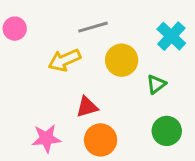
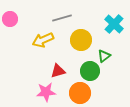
green circle: (167, 131) -> (90, 71), moved
pink star: (46, 138) -> (46, 92), moved
orange circle: (101, 140) -> (80, 93), moved

